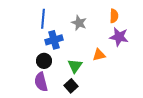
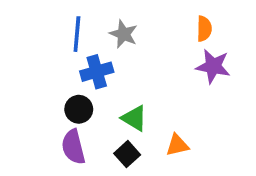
gray star: (79, 23) -> (124, 34), moved
orange triangle: (99, 55) -> (177, 145), moved
green triangle: (75, 66) -> (134, 118), turned -35

